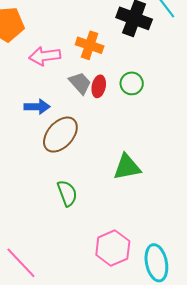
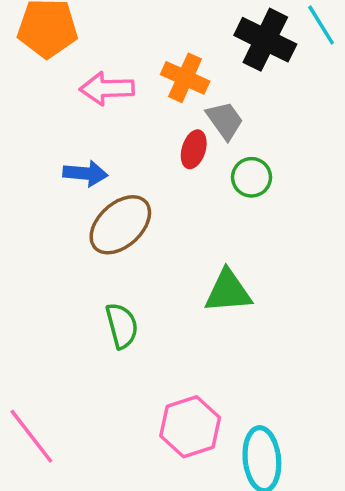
gray trapezoid: (80, 83) -> (225, 120), moved
green circle: (132, 83) -> (252, 177), moved

